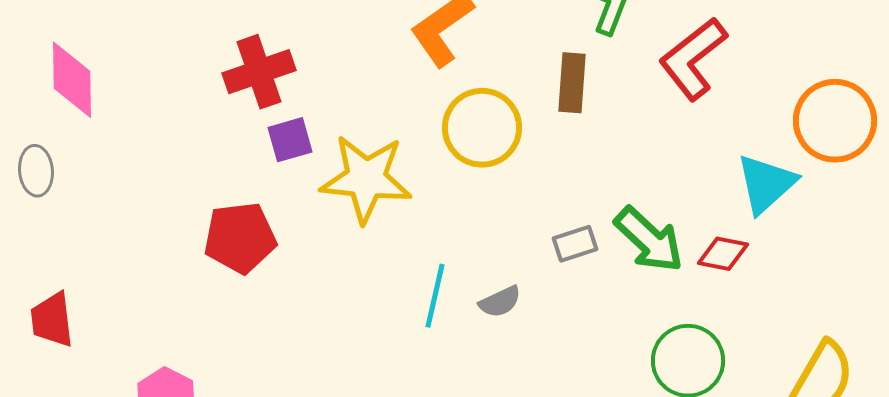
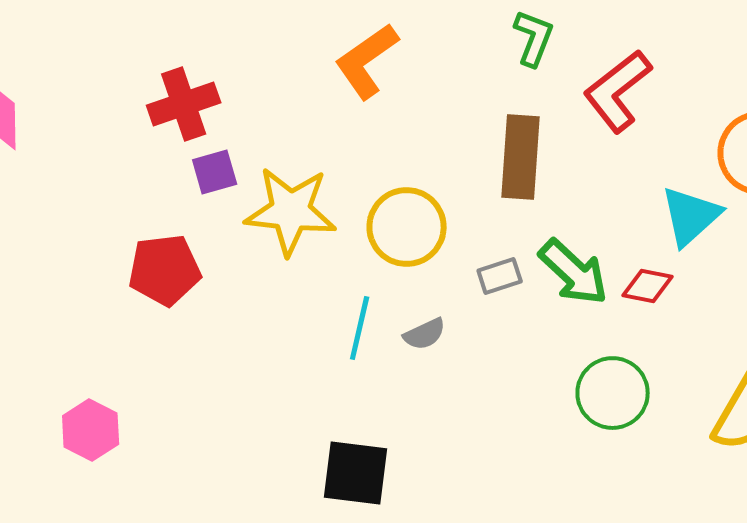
brown rectangle: (572, 83) -> (521, 157), moved, size x1.4
yellow circle: (482, 128) -> (407, 227), moved

